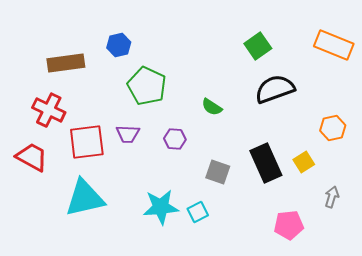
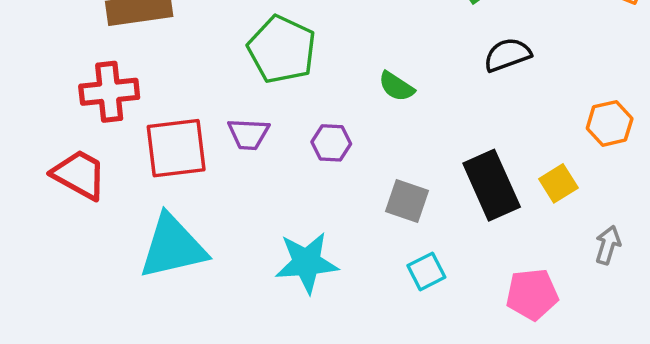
black semicircle: (275, 89) -> (507, 55), size x0.7
red cross: (49, 110) -> (109, 92), turned -32
cyan square: (198, 212) -> (426, 271), moved

